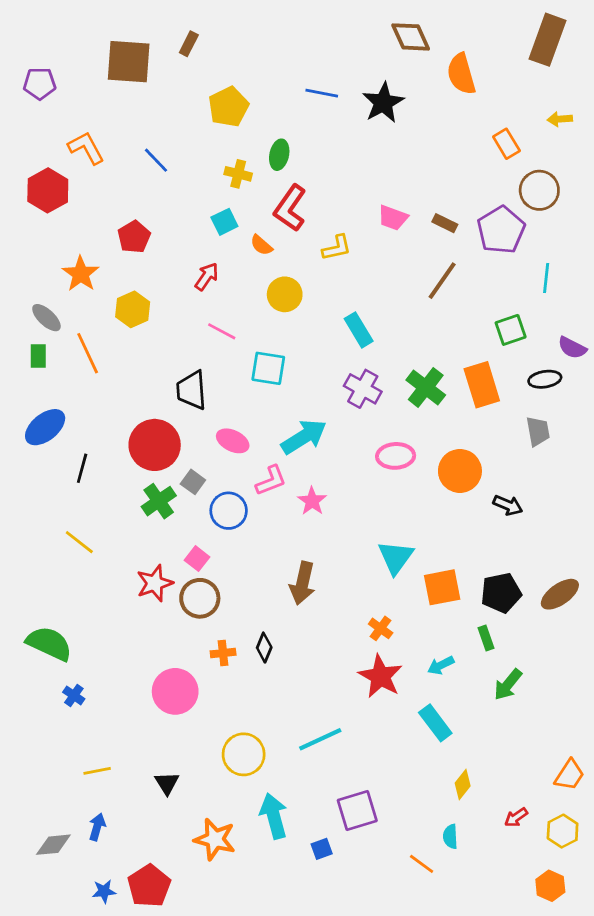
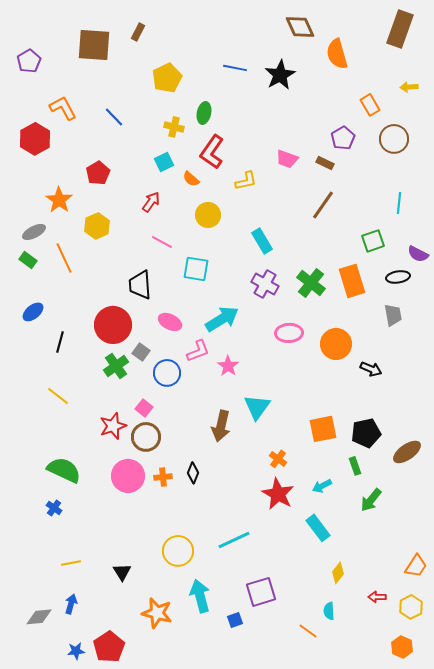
purple pentagon: (40, 84) -> (29, 61), turned -30
purple pentagon: (501, 230) -> (343, 138), moved, size x0.7
gray ellipse: (46, 318) -> (34, 232), turned -70
green rectangle: (38, 356) -> (28, 260), turned -54
blue ellipse: (45, 427) -> (33, 312), size x0.7
cyan triangle: (396, 557) -> (257, 407), moved
brown ellipse: (560, 594) -> (407, 452), moved
green semicircle: (49, 643) -> (64, 470), moved
pink circle: (175, 691) -> (128, 476), moved
red arrow: (516, 817) -> (377, 597), turned 36

